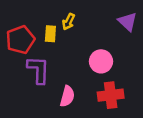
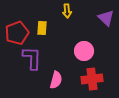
yellow arrow: (68, 22) -> (67, 11), moved, turned -32

